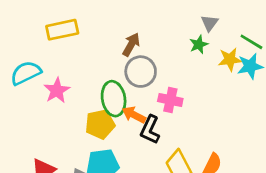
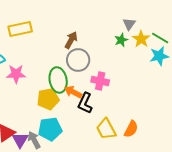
yellow star: (230, 59) -> (141, 39), moved, turned -30
pink star: (57, 91) -> (16, 74), turned 30

